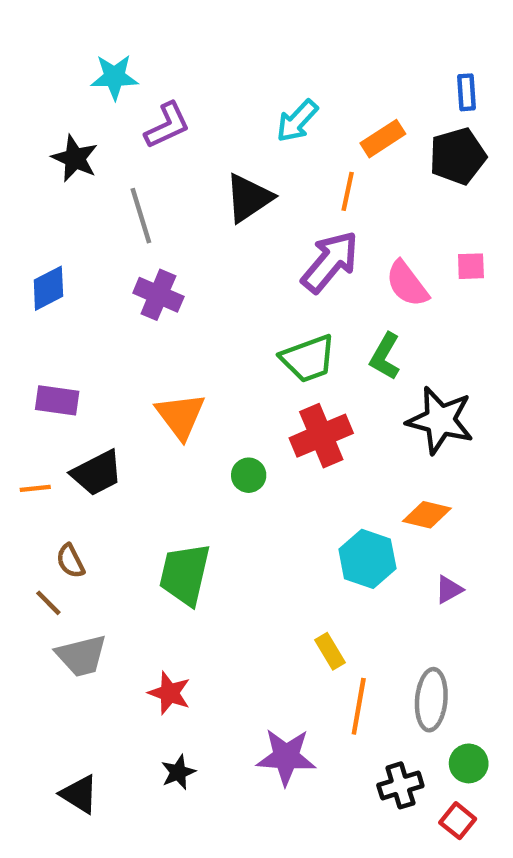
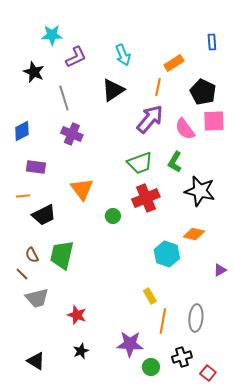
cyan arrow: (297, 121) -> (123, 55), moved, turned -65
black pentagon: (458, 156) -> (203, 92), moved, turned -30
pink square: (471, 266) -> (214, 121), size x1.6
purple rectangle: (57, 400) -> (36, 167), moved
orange line: (35, 488) -> (23, 196), moved
green trapezoid: (185, 574) -> (62, 255), moved
purple triangle: (449, 590) -> (220, 270), moved
green circle: (469, 763) -> (151, 367), moved

